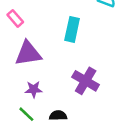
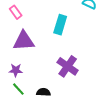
purple star: (34, 89) -> (16, 70), moved

